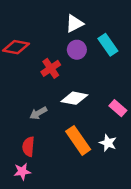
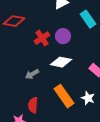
purple circle: (77, 50) -> (63, 36), moved
red semicircle: (28, 147) -> (33, 105), moved

